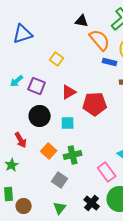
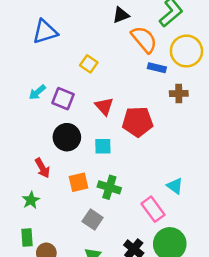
black triangle: (82, 21) -> (121, 15), turned -32
red triangle: (69, 92) -> (104, 106), turned -42
orange square: (49, 151) -> (78, 182), turned 35
green cross: (73, 155) -> (109, 187), turned 30

